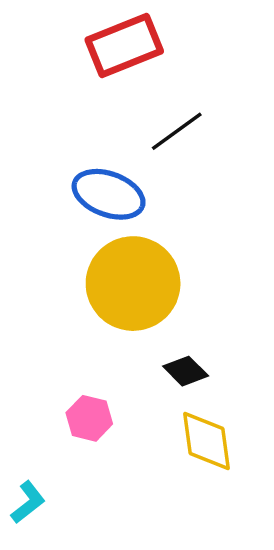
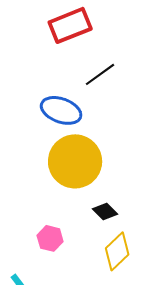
yellow diamond: (207, 441) -> (117, 251), turned 54

